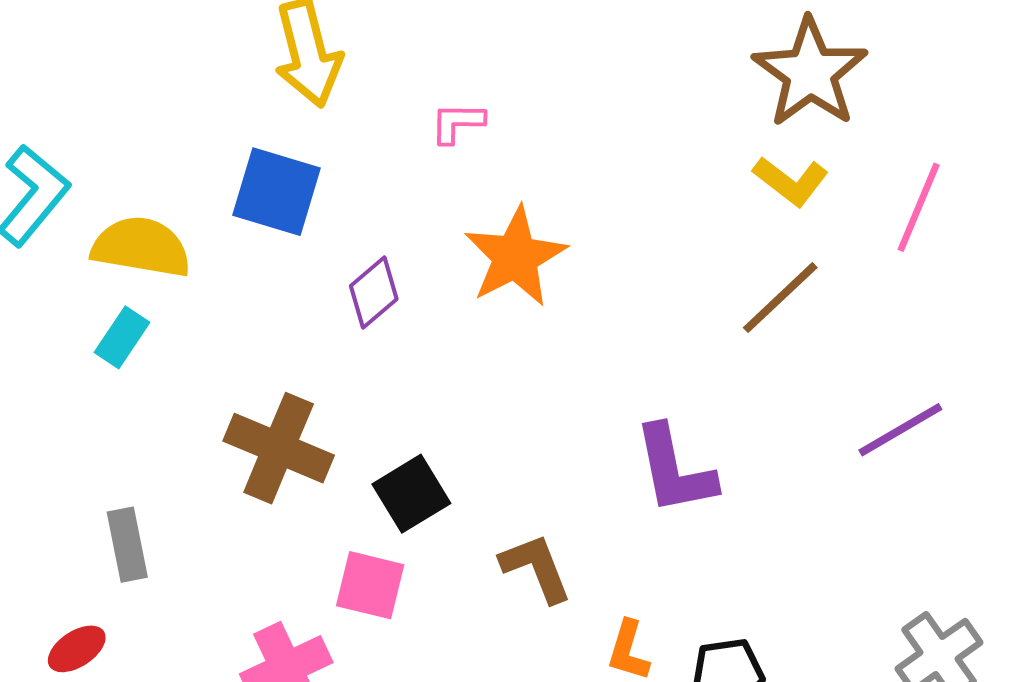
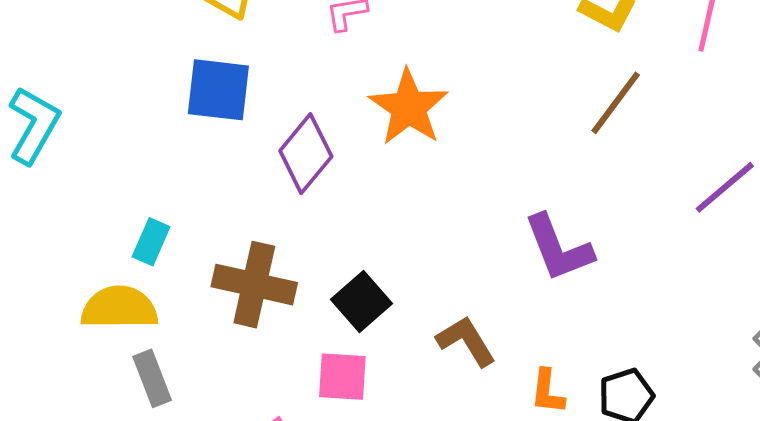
yellow semicircle: (141, 247) -> (119, 308), moved
purple diamond: (374, 293) -> (306, 154), size x1.4
cyan rectangle: (122, 337) -> (151, 242), moved

